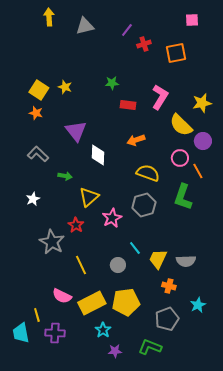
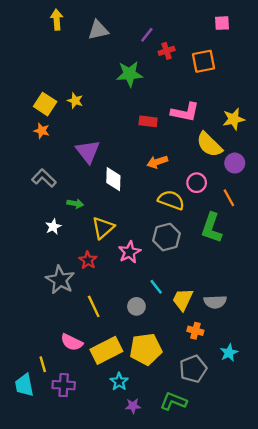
green star: (112, 83) -> (130, 74), moved, size x1.6
pink L-shape: (160, 97) -> (185, 112), turned 70
pink circle: (180, 158) -> (197, 183), moved
white star: (33, 199) -> (53, 227), moved

